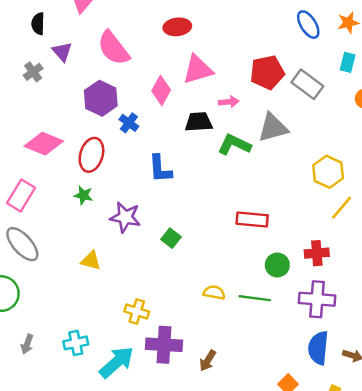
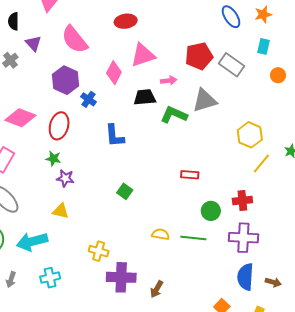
purple star: (125, 217) -> (65, 178), moved, size x0.7
red rectangle: (252, 219) -> (190, 175), size x0.7
cyan arrow: (117, 362) -> (32, 242), moved, turned -152

